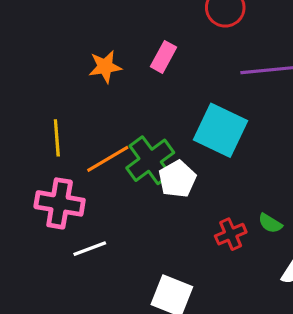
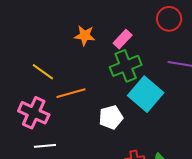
yellow line: (57, 138) -> (43, 72), turned -65
green cross: (150, 160) -> (126, 66), moved

